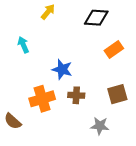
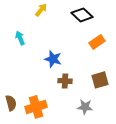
black diamond: (96, 18) -> (82, 15), turned 40
orange cross: (42, 99) -> (36, 107), moved
brown semicircle: (13, 121) -> (11, 103), turned -147

